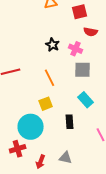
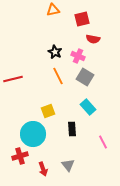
gray square: (83, 70) -> (85, 77), turned 30
orange line: (50, 78) -> (58, 76), moved
gray triangle: (66, 158) -> (68, 165), turned 40
red arrow: (41, 162) -> (43, 169), turned -40

